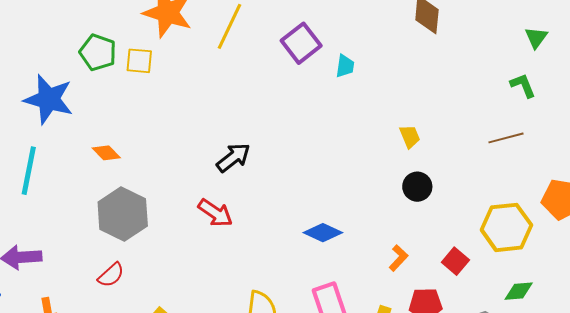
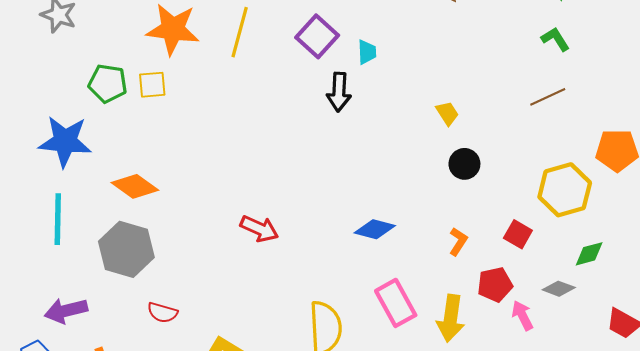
orange diamond: (106, 153) -> (135, 186), size x1.5
black arrow: (233, 158) -> (339, 92), moved, turned 141
gray hexagon: (123, 214) -> (126, 249), moved
red semicircle: (111, 275) -> (162, 312), turned 68

